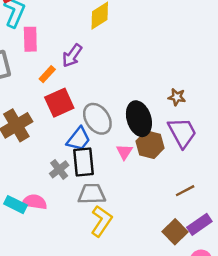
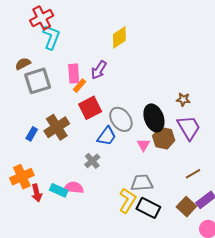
pink rectangle: (30, 39) -> (74, 74), moved
black rectangle: (83, 162) -> (148, 208), moved, turned -55
gray trapezoid: (92, 194) -> (142, 183), moved

